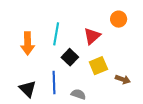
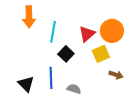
orange circle: (119, 19) -> (112, 31), moved, size x1.5
orange arrow: (28, 43) -> (29, 17), moved
yellow square: (98, 66) -> (101, 54), moved

